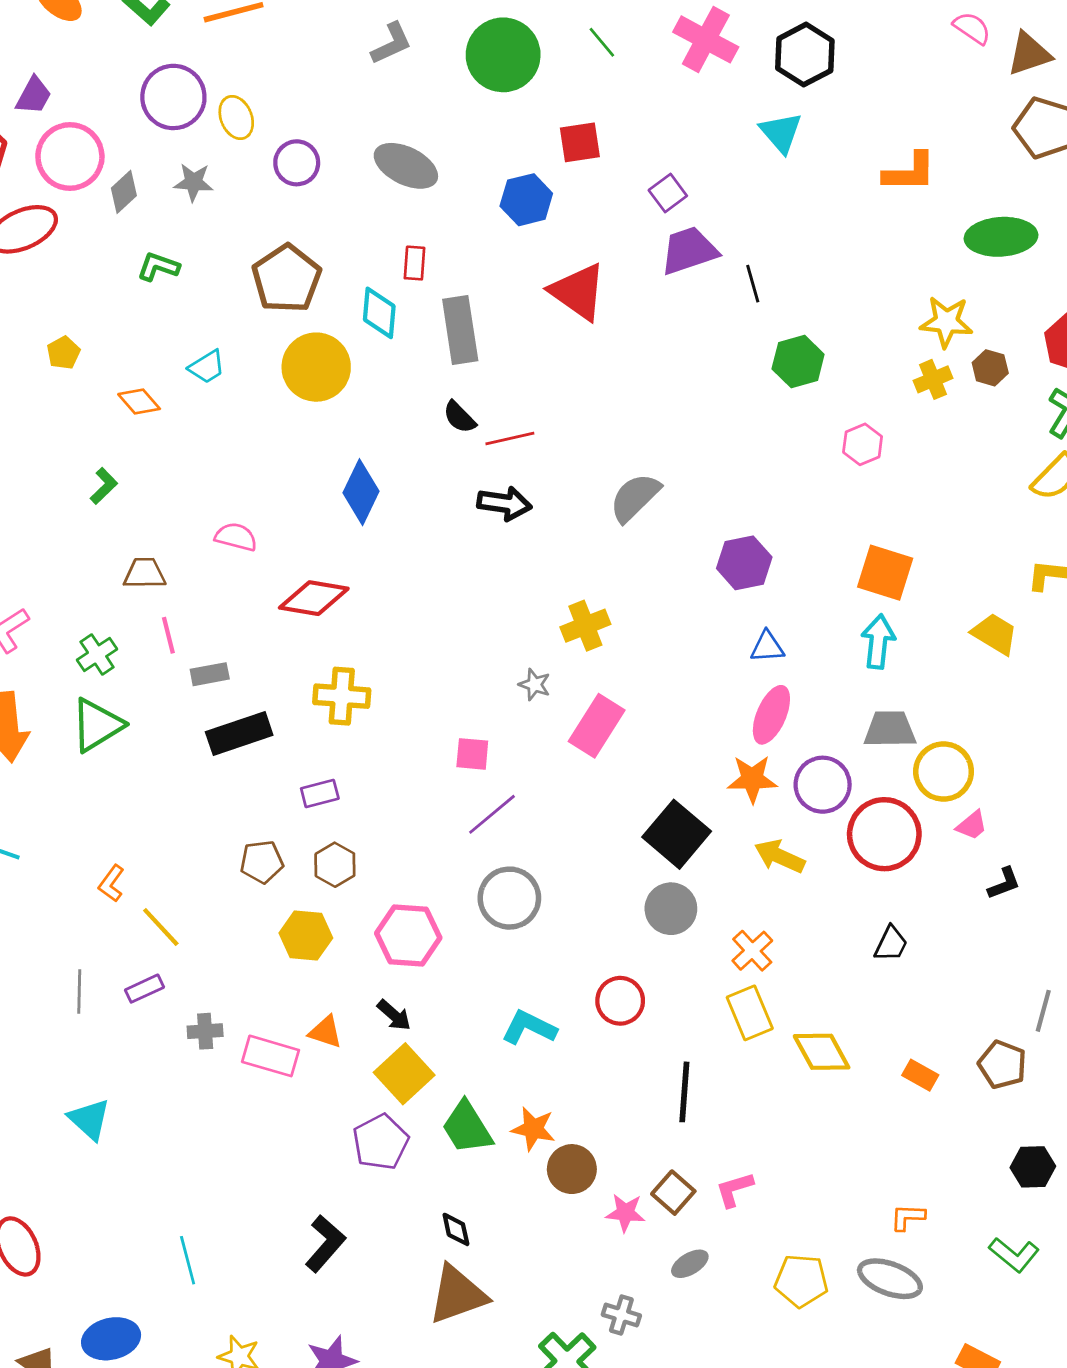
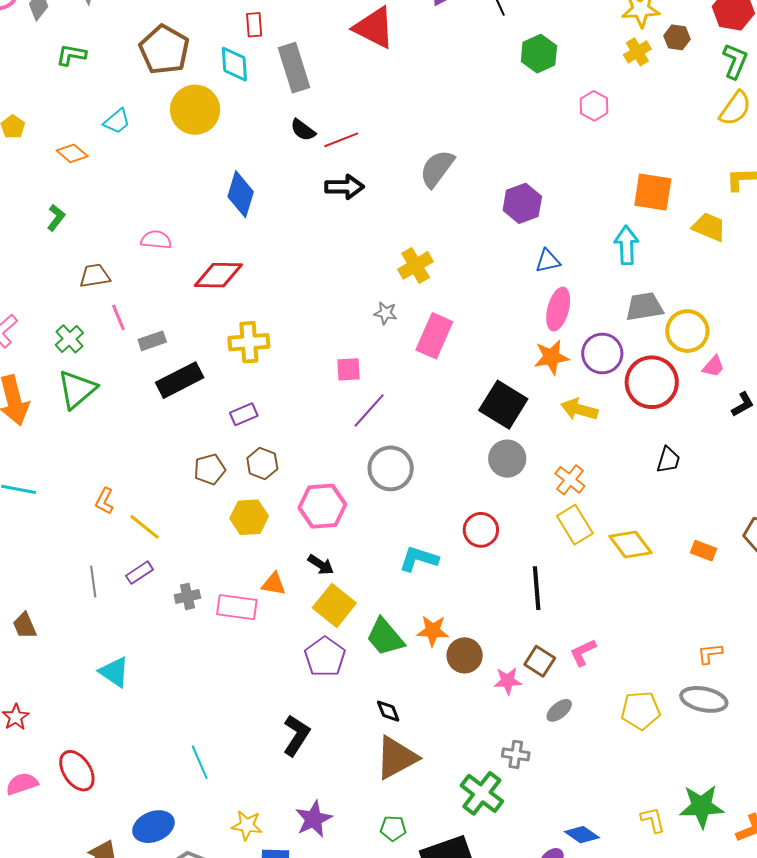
orange square: (885, 573) -> (653, 192), moved

